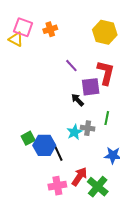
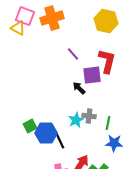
orange cross: (50, 29) -> (52, 18), size x1.6
green line: (107, 118) -> (108, 123), moved

